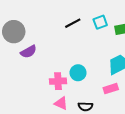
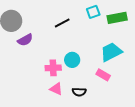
black line: (73, 23) -> (62, 23), moved
pink rectangle: (111, 89) -> (103, 75), turned 48

